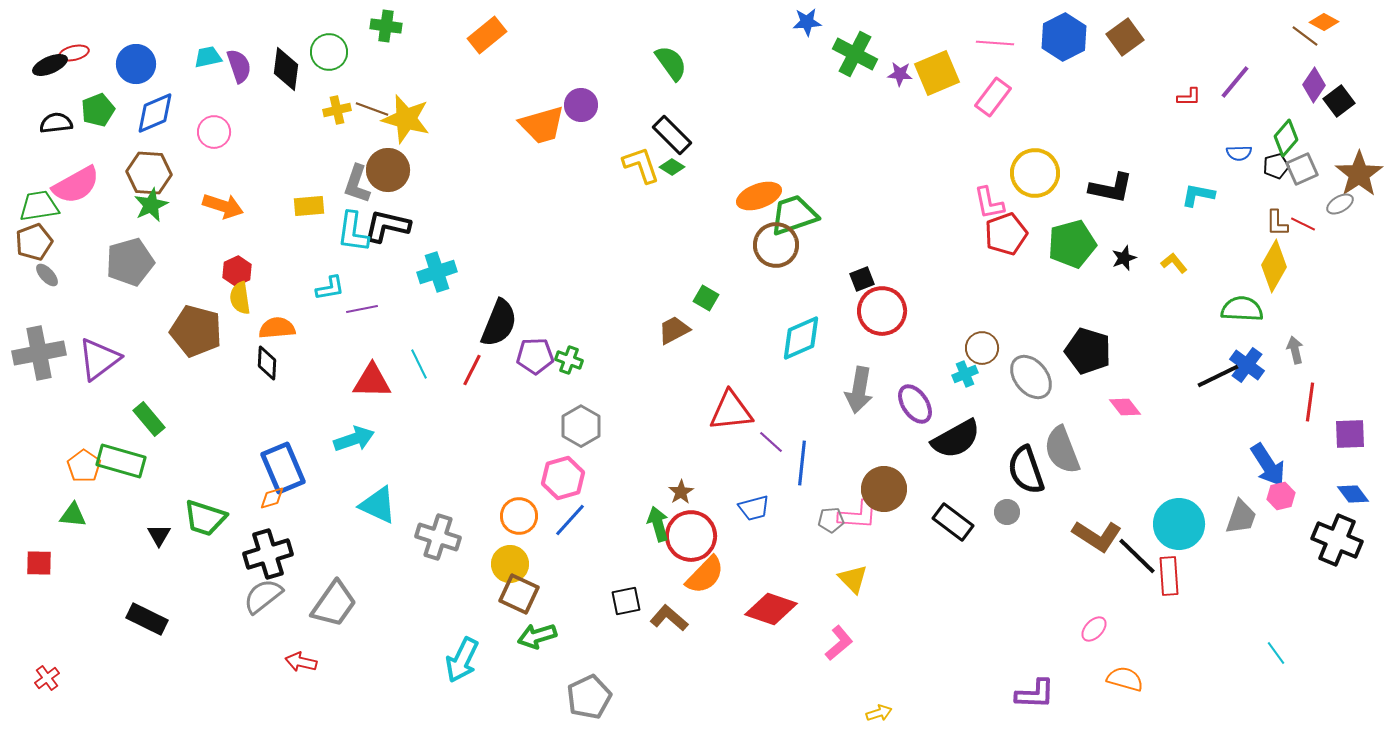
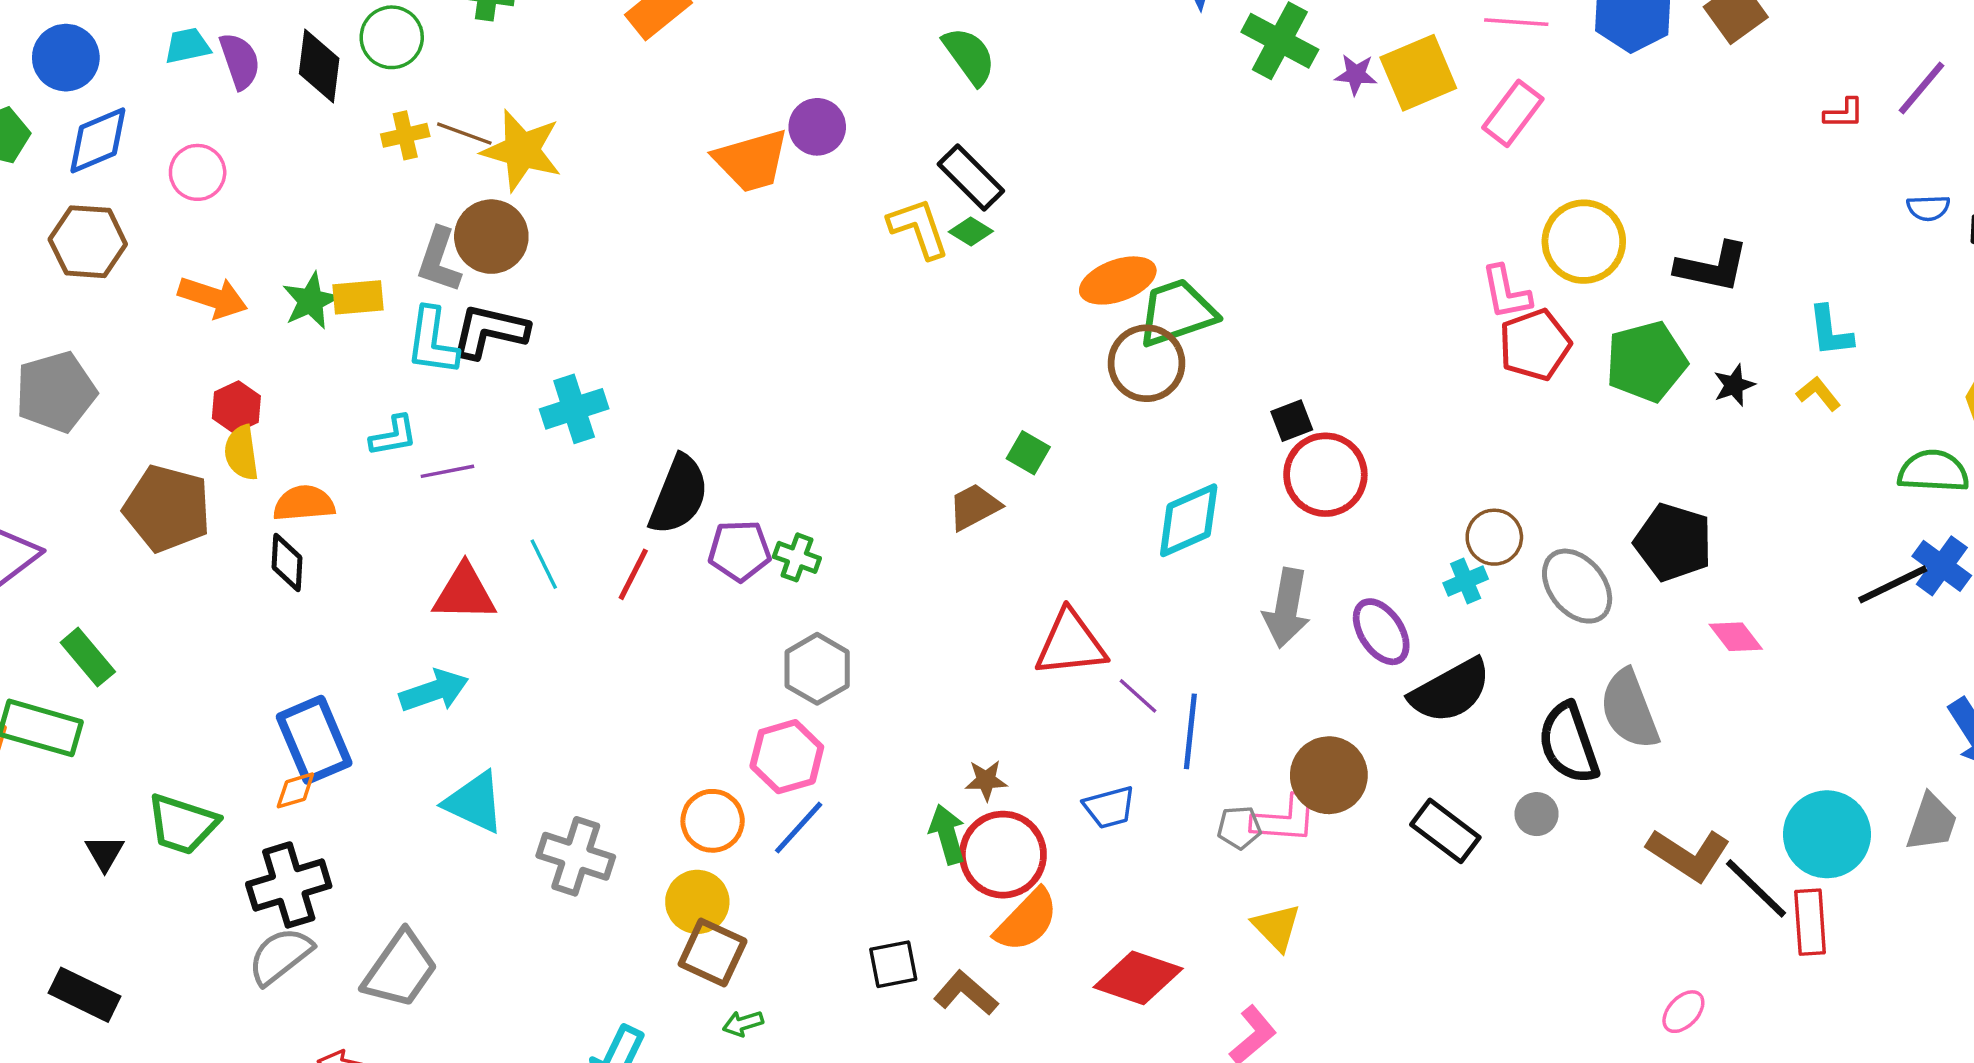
cyan L-shape: (1198, 195) -> (1830, 331), moved, turned -108
green star: (151, 205) -> (311, 301), moved
brown star: (681, 492) -> (986, 780), turned 30
green arrow: (537, 636) -> (743, 1023), size x0.6

